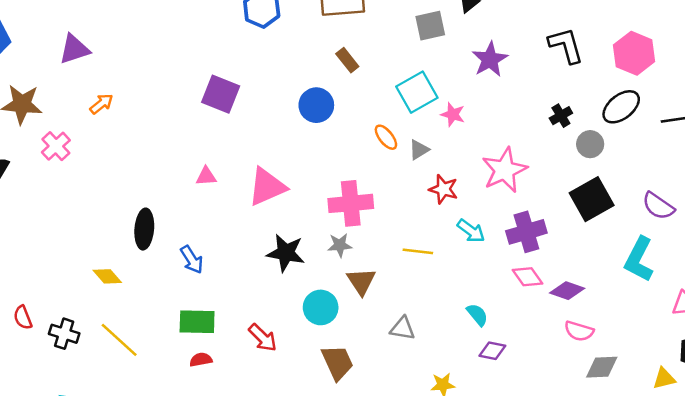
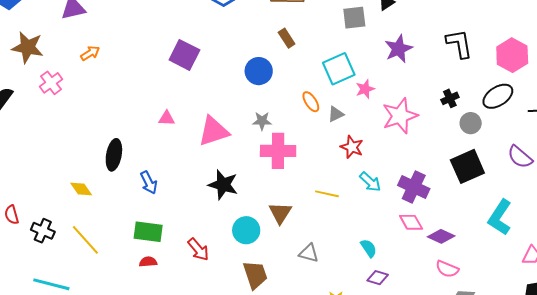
pink star: (453, 114) -> (365, 89), turned 30
pink star: (505, 170) -> (400, 116), moved
purple semicircle: (658, 206) -> (520, 157), moved
purple cross: (526, 232) -> (414, 187), turned 36
gray star: (340, 245) -> (262, 121), moved

